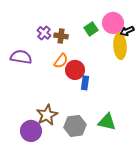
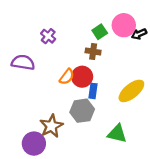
brown cross: (61, 36) -> (93, 51), moved
yellow ellipse: (120, 46) -> (131, 91), moved, turned 55
orange semicircle: (61, 61) -> (67, 77), moved
gray hexagon: (75, 126) -> (82, 111), moved

